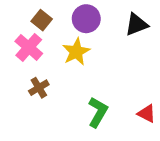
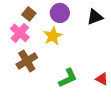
brown cross: (39, 88) -> (27, 61), size x1.5
green L-shape: (98, 112) -> (68, 78), turned 35

